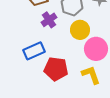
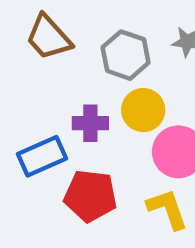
purple cross: (49, 20) -> (90, 123), moved, turned 35

